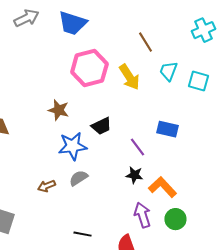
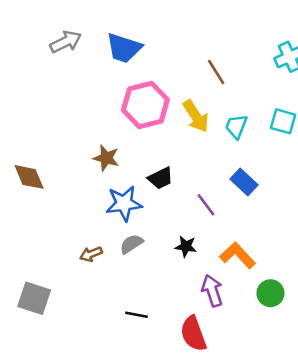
cyan trapezoid: (168, 71) -> (236, 126), moved
blue rectangle: (167, 129) -> (244, 182), turned 30
black star: (134, 175) -> (186, 246), moved
green circle: (175, 219) -> (270, 293), moved

